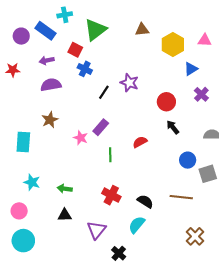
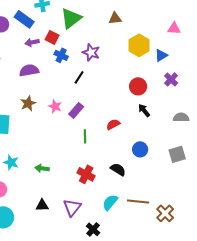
yellow hexagon: (173, 45) -> (139, 45), moved
purple arrow: (47, 60) -> (32, 42), moved
purple star: (129, 83) -> (91, 52), moved
pink star: (81, 138) -> (55, 106), moved
blue circle: (188, 160) -> (140, 149), moved
brown line: (181, 197) -> (138, 201), moved
black semicircle: (145, 201) -> (118, 169), moved
black triangle: (65, 215) -> (42, 205), moved

